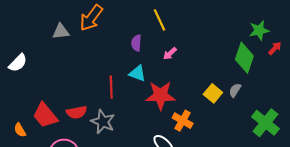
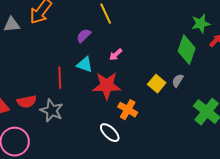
purple semicircle: (136, 43) -> (84, 36), turned 42
pink arrow: (170, 53) -> (116, 55), moved

